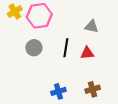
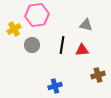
yellow cross: (15, 12) -> (14, 29), moved
brown cross: (93, 89) -> (98, 75), moved

